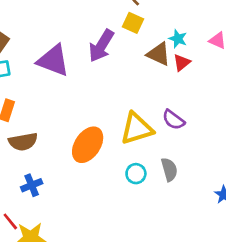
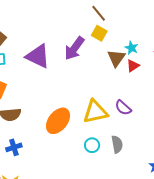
brown triangle: (159, 54) -> (116, 58), turned 36

